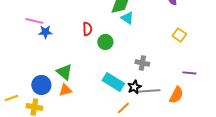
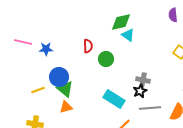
pink line: (34, 21) -> (23, 42), moved
blue circle: (41, 85) -> (59, 77), moved
black star: (134, 87) -> (140, 91), moved
yellow line: (11, 98) -> (38, 90), moved

